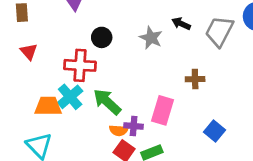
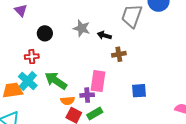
black arrow: (181, 24) -> (104, 35), moved
red cross: (80, 65) -> (32, 57), size x0.6
purple cross: (134, 126) -> (87, 95), moved
blue square: (215, 131) -> (139, 91), turned -35

